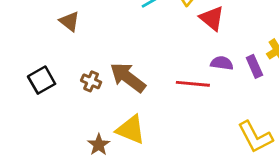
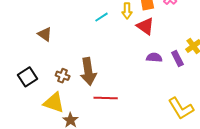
brown arrow: (128, 77) -> (88, 71), turned -132
red line: (193, 84) -> (106, 98), moved
yellow triangle: (131, 130) -> (54, 103), moved

